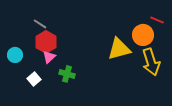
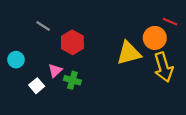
red hexagon: (46, 42) -> (72, 42), moved
pink triangle: (49, 57) -> (55, 70), moved

